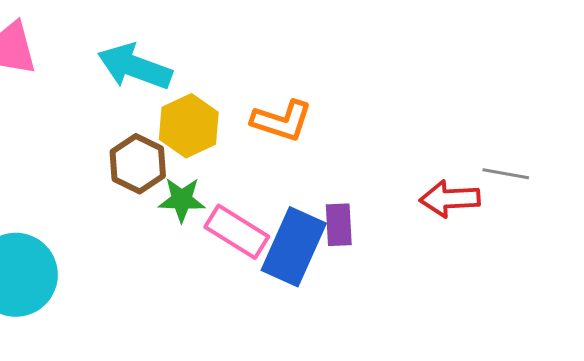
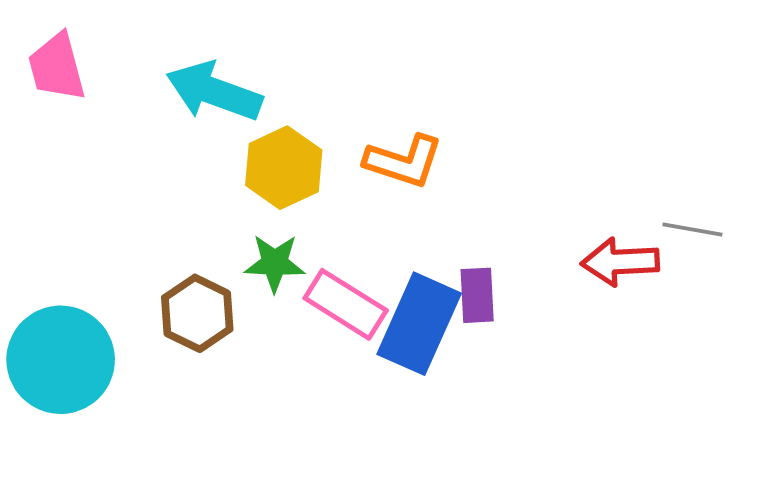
brown hexagon: (138, 164) -> (197, 313), moved

